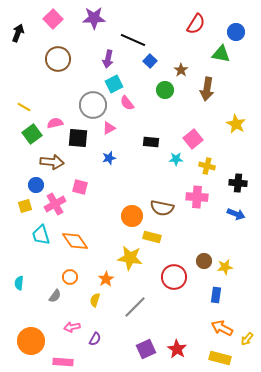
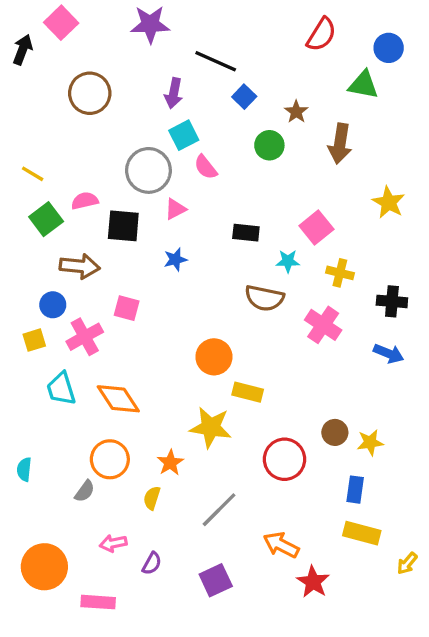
pink square: (53, 19) -> (61, 23), moved
pink cross: (197, 197) -> (323, 325), turned 30
brown semicircle: (162, 208) -> (264, 298), moved
orange circle: (70, 277) -> (110, 459), size x1.5
orange arrow: (222, 328) -> (281, 545), moved
purple square: (146, 349) -> (216, 580), moved
red star: (177, 349) -> (313, 582), moved
yellow rectangle: (220, 358) -> (362, 533), moved

